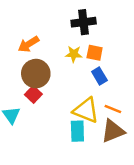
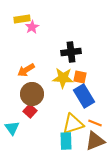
yellow star: (74, 54) -> (63, 78), size x1.5
blue rectangle: (99, 76) -> (84, 96), size x1.6
yellow triangle: (86, 110) -> (73, 124), turned -40

